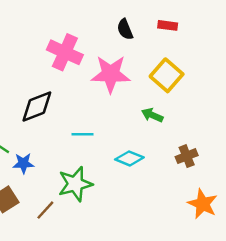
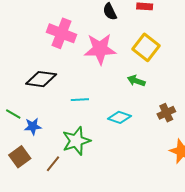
black diamond: (37, 106) -> (41, 79), turned 32

